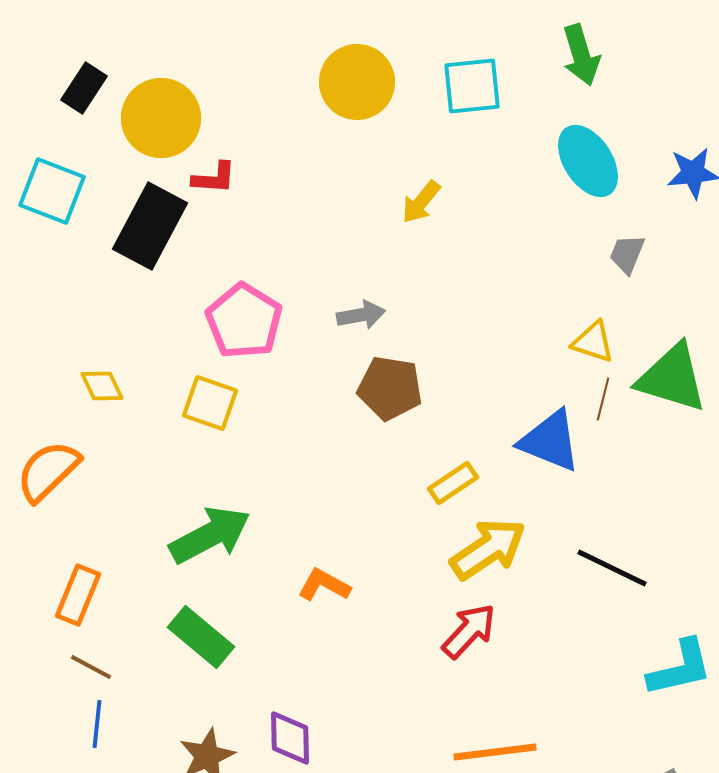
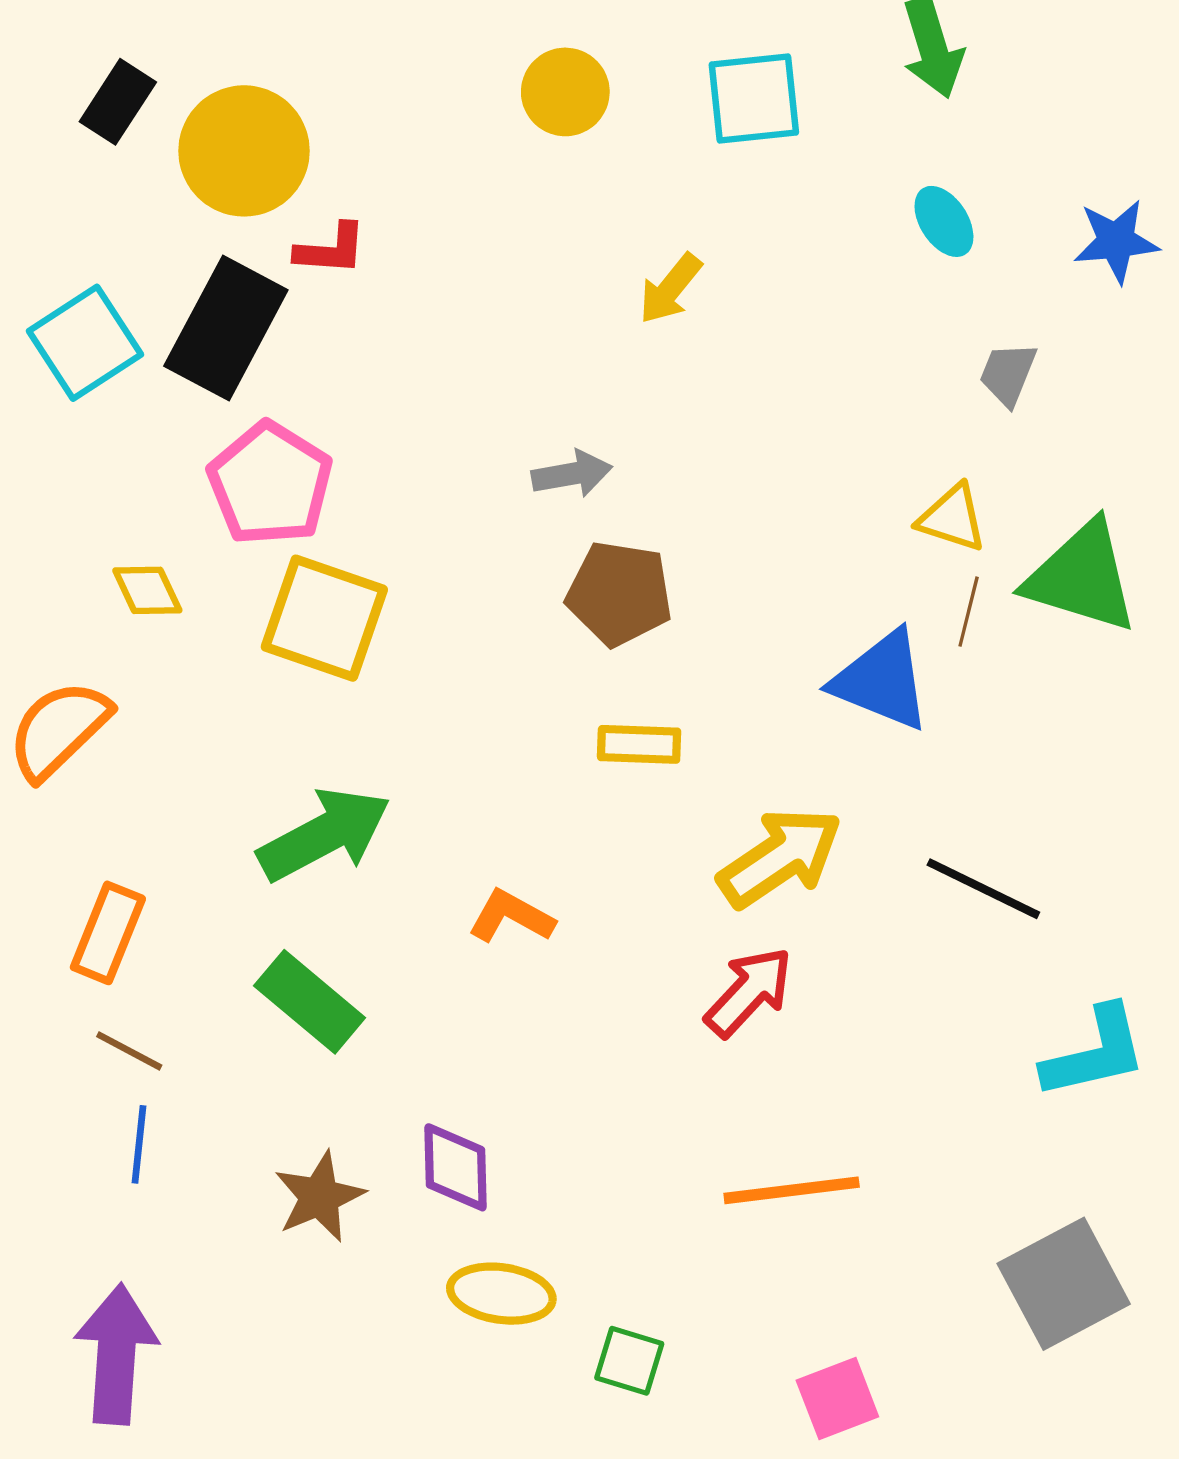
yellow circle: (357, 82) -> (565, 92), size x0.7
cyan ellipse: (588, 161) -> (944, 221), size x0.6
cyan square: (52, 191) -> (85, 343), moved, turned 36
pink pentagon: (244, 321) -> (270, 484), moved
yellow square: (210, 403) -> (324, 618), size x1.4
yellow rectangle: (453, 483) -> (639, 744), moved, turned 36

